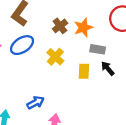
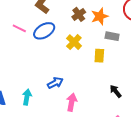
black arrow: (108, 68) -> (116, 91), moved

